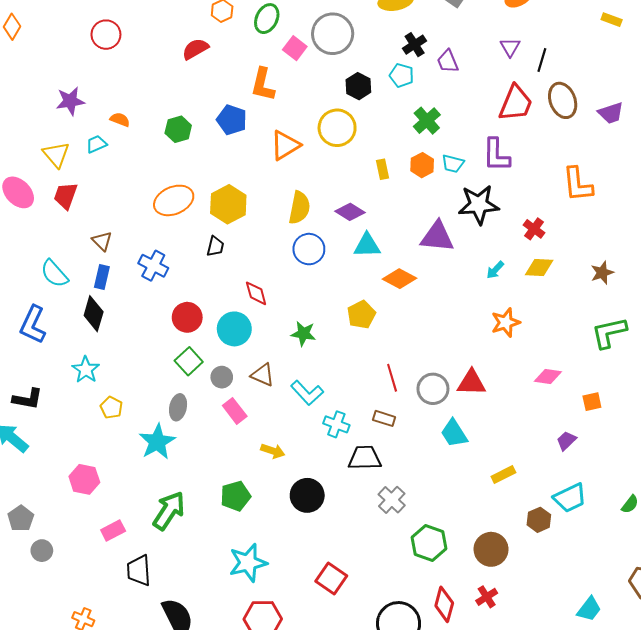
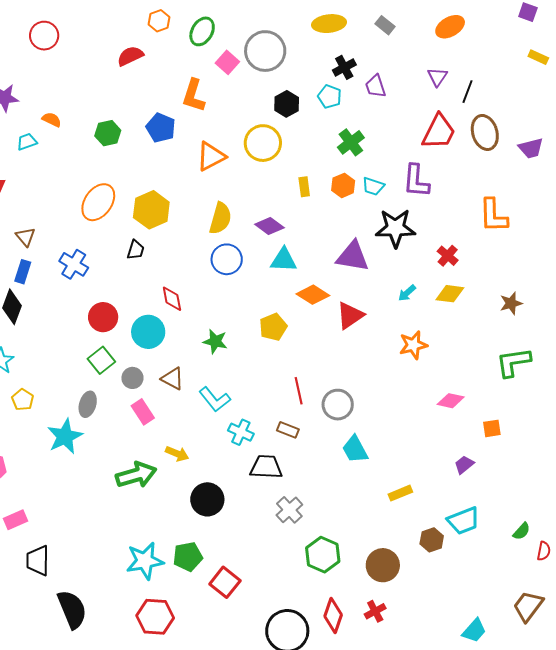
orange ellipse: (174, 200) -> (98, 202), turned -36
red triangle: (471, 383) -> (350, 315), moved, turned -40
green pentagon: (235, 496) -> (188, 557), moved
green arrow: (169, 511) -> (136, 475), moved, turned 36

